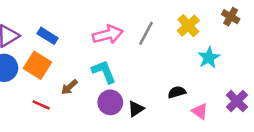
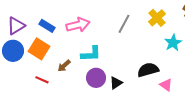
pink arrow: (108, 35) -> (78, 25), moved
cyan L-shape: (104, 72) -> (91, 54), turned 110
black semicircle: (177, 92) -> (148, 70), size x1.5

